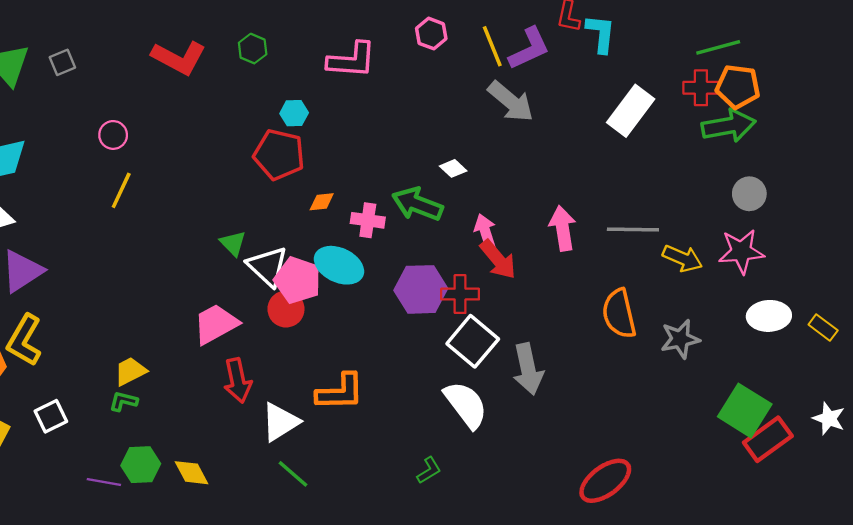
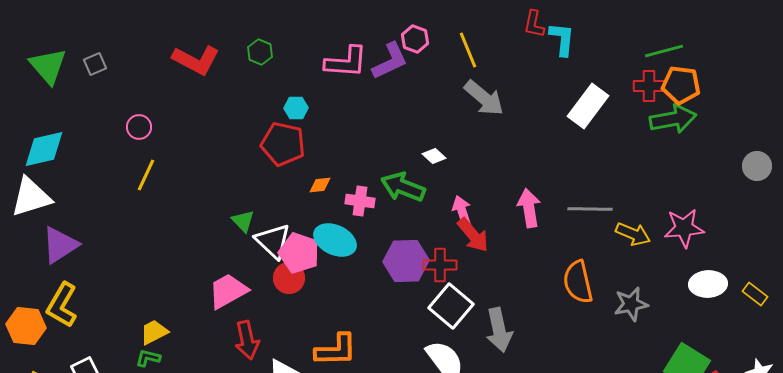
purple L-shape: (529, 49) -> (390, 61), moved
gray circle: (749, 194) -> (757, 166), moved

